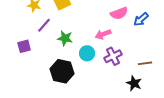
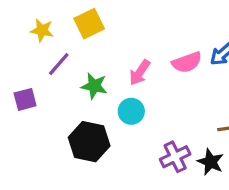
pink semicircle: (119, 13) -> (187, 62), moved
pink arrow: (103, 34) -> (140, 72), moved, turned -35
purple cross: (113, 56) -> (175, 157), moved

